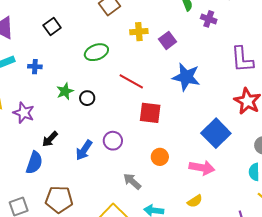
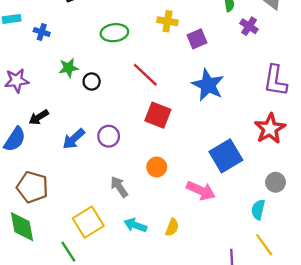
purple star: (24, 113) -> (17, 81), turned 30
yellow semicircle: (195, 201) -> (172, 227), moved, turned -49

